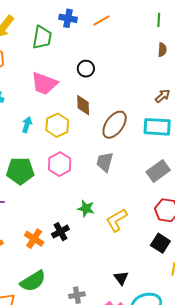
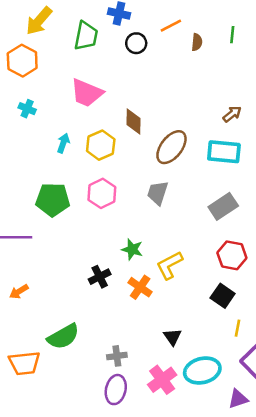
orange line: (101, 20) -> (171, 26), moved
green line: (159, 20) -> (232, 35), moved
brown semicircle: (162, 50) -> (197, 42), moved
black circle: (86, 69) -> (136, 43), moved
orange cross: (34, 239) -> (140, 287), moved

